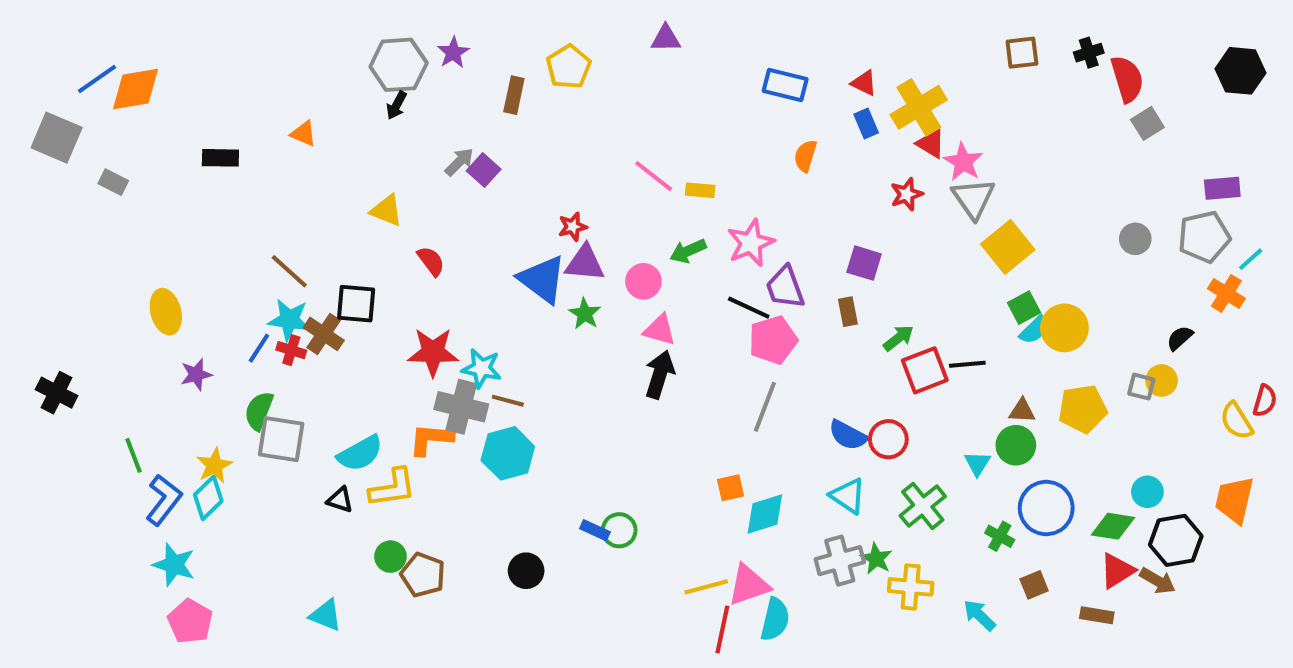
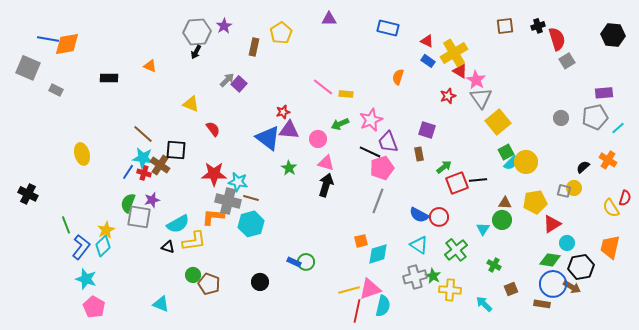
blue line: (97, 79) -> (48, 39), turned 45
blue rectangle: (785, 85) -> (388, 28), moved
blue rectangle: (866, 123) -> (428, 61), turned -32
orange cross: (1226, 293) -> (608, 160), moved
green star: (585, 314) -> (289, 168), moved
purple star: (196, 374) -> (152, 200), moved
blue circle: (1046, 508) -> (553, 284), moved
red triangle: (1117, 571) -> (552, 224), moved

